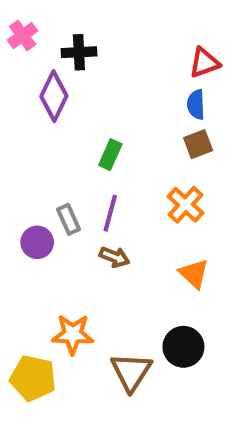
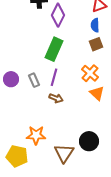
purple diamond: (54, 96) -> (58, 15), moved
green rectangle: (110, 155) -> (54, 49), size x1.6
purple circle: (37, 242) -> (11, 79), moved
orange triangle: (194, 274) -> (97, 93), moved

